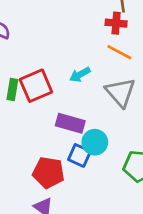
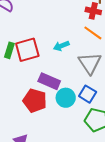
blue square: (79, 155) -> (88, 94), moved
red pentagon: (49, 173) -> (35, 101), moved

